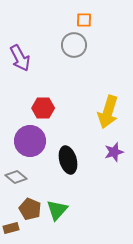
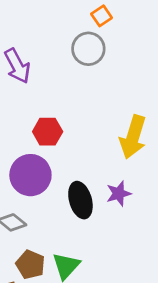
orange square: (84, 20) -> (102, 16), turned -35
purple star: (114, 152) -> (119, 194), moved

